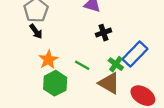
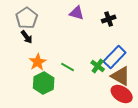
black cross: (103, 33) -> (109, 19), moved
brown triangle: (109, 83) -> (121, 76), moved

